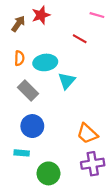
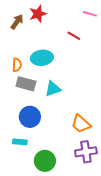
orange semicircle: (19, 58) -> (17, 65), moved
cyan triangle: (67, 81) -> (53, 89), moved, turned 30
gray rectangle: (28, 90) -> (26, 84), turned -30

